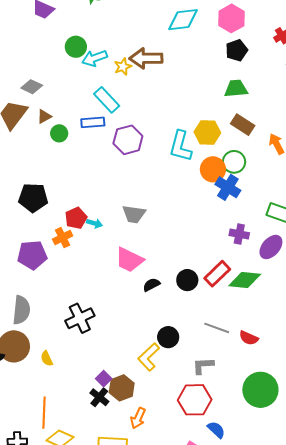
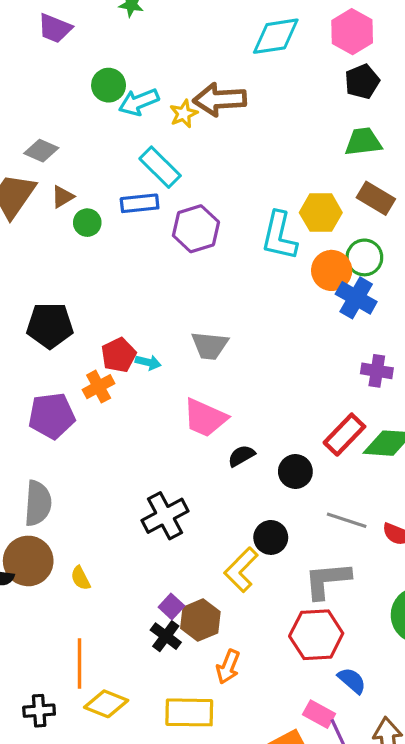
black circle: (187, 280) -> (295, 472), moved
black cross: (80, 318) -> (165, 516), moved
gray L-shape: (203, 366) -> (327, 580), size x1.4

